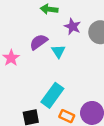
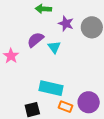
cyan rectangle: (52, 95) -> (51, 88), turned 70

